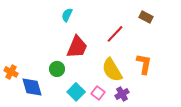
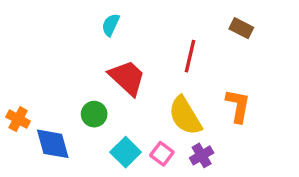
red line: (115, 34) -> (190, 56), turned -30
red trapezoid: (77, 47) -> (127, 78), turned -70

